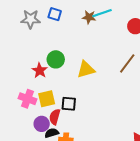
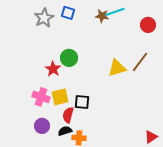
gray star: (31, 19) -> (44, 18), turned -30
yellow triangle: (86, 70) -> (117, 68), moved
purple circle: (42, 124) -> (42, 126), moved

